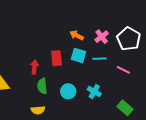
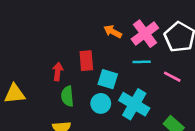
pink cross: (102, 37) -> (145, 34), size x1.5
cyan square: (79, 55) -> (108, 79), moved
cyan cross: (94, 92) -> (134, 104), size x1.6

